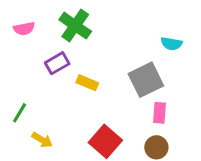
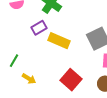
yellow rectangle: (87, 83) -> (59, 41), size x1.5

